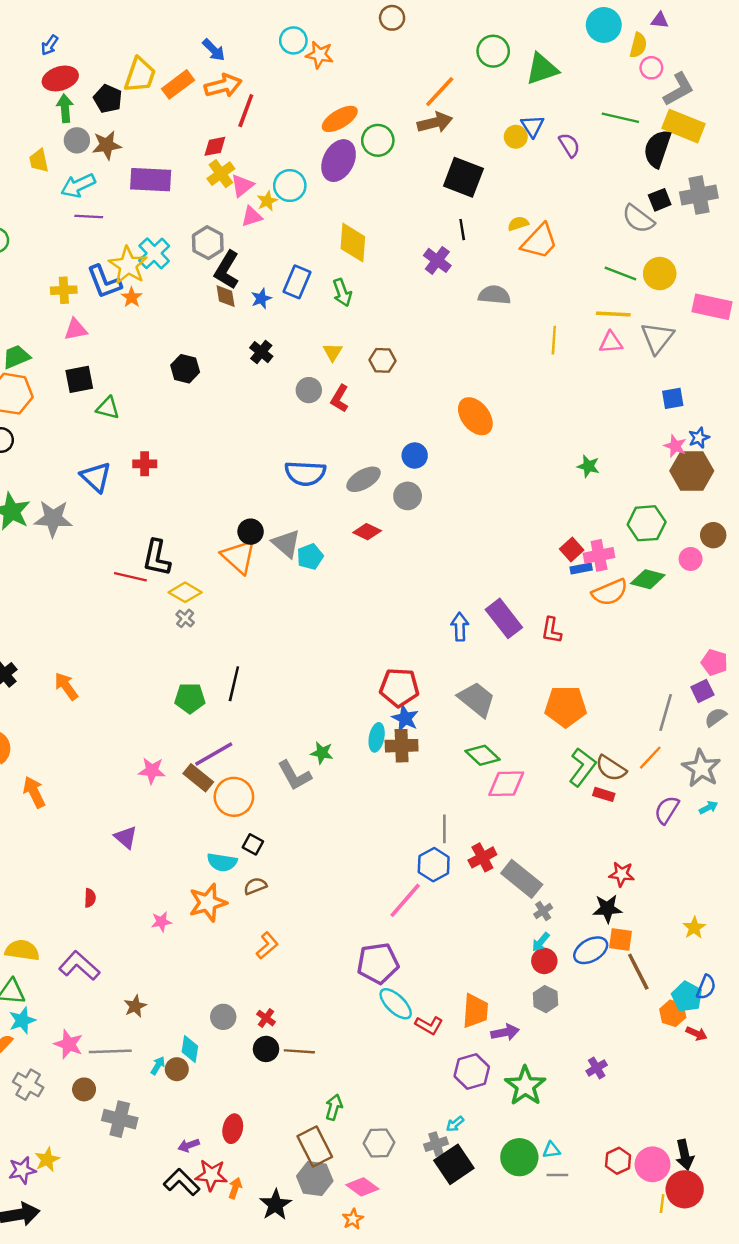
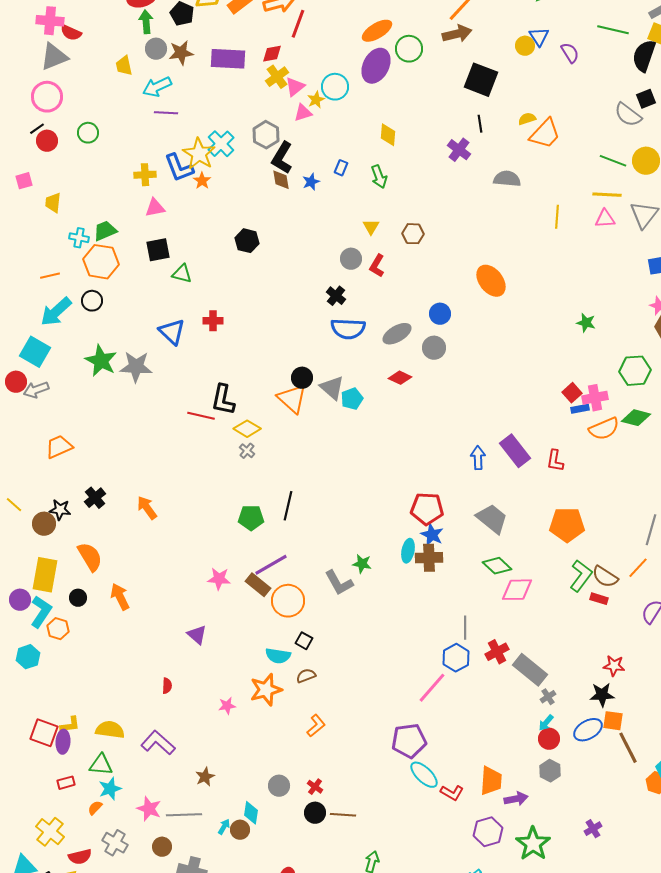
purple rectangle: (151, 180) -> (228, 59), moved
yellow diamond: (353, 243) -> (388, 135), size x0.7
blue rectangle: (297, 282) -> (341, 168), size x0.6
black cross: (261, 352) -> (336, 296), moved

